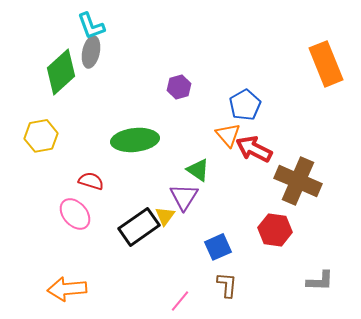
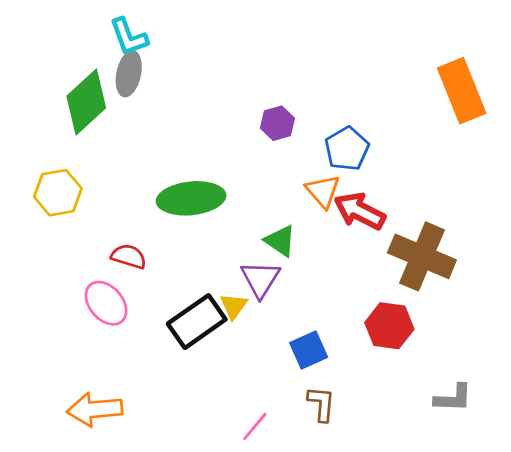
purple hexagon: (179, 87) -> (277, 123), moved

